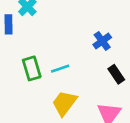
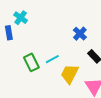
yellow trapezoid: (64, 103) -> (70, 74), moved

